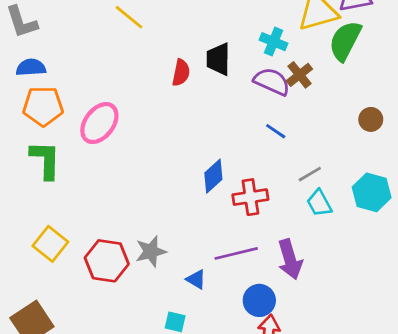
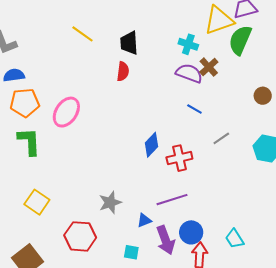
black trapezoid: (218, 59) -> (129, 43), moved
cyan trapezoid: (319, 203) -> (235, 239), moved
purple arrow: (290, 259) -> (166, 240), moved
red hexagon: (107, 261) -> (80, 236), moved
blue triangle: (196, 279) -> (144, 220), turned -49

